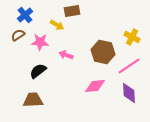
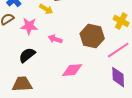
pink diamond: (95, 86) -> (72, 70), moved

